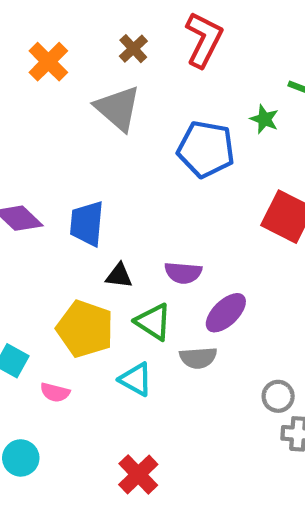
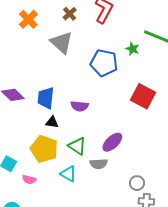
purple semicircle: (183, 273) -> (80, 106), moved
black triangle: (119, 276) -> (52, 122), moved

